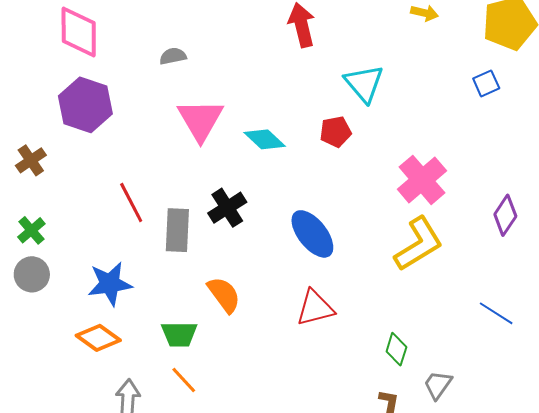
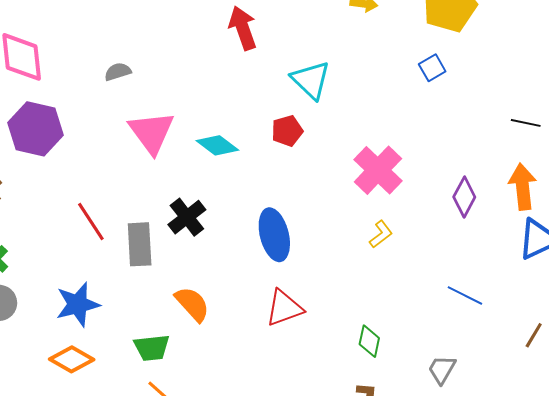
blue ellipse: (312, 234) -> (274, 235), turned 30
yellow L-shape: (419, 244) -> (381, 234), size x0.5
gray trapezoid: (438, 385) -> (442, 369), moved

